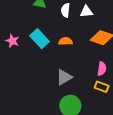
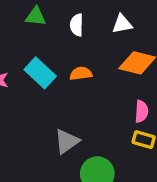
white triangle: (86, 12) -> (122, 24), moved
gray triangle: (64, 77) -> (67, 141), moved

